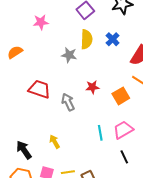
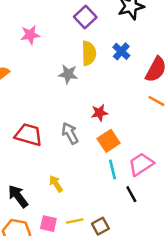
red trapezoid: (39, 89) -> (29, 135), moved
orange square: (121, 96) -> (109, 141), moved
black line: (124, 157) -> (131, 194), moved

